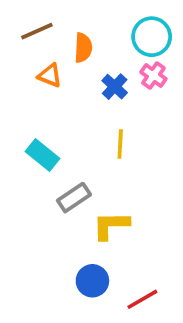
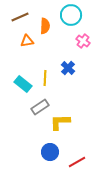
cyan circle: (152, 37) -> (71, 15), moved
orange triangle: (50, 75) -> (27, 41), turned -32
blue cross: (115, 87) -> (68, 68), moved
yellow line: (120, 144) -> (45, 78), moved

